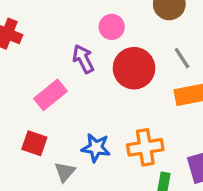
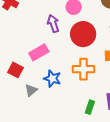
pink rectangle: (51, 95) -> (39, 52), moved
orange cross: (145, 147) -> (83, 69), moved

